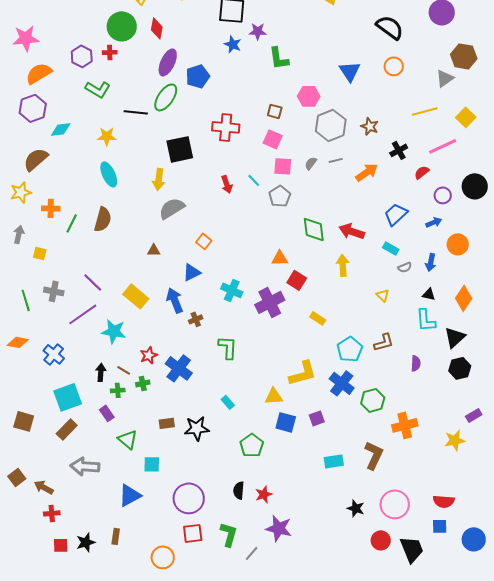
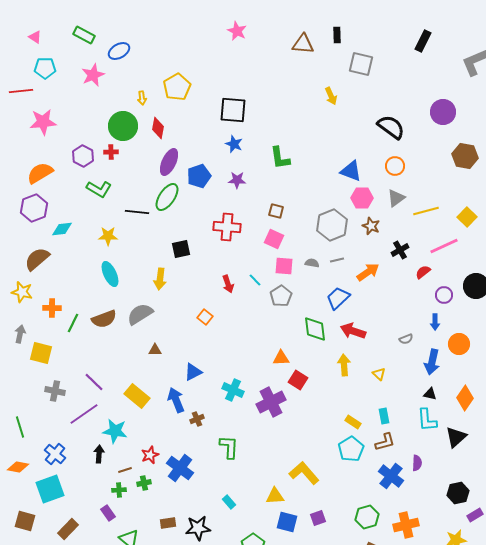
purple star: (258, 31) -> (237, 180), moved
pink star: (26, 38) -> (43, 122), moved
blue triangle: (350, 71) -> (351, 171), turned -35
gray triangle: (445, 78) -> (396, 198), moved
pink hexagon: (309, 96) -> (362, 198), moved
black square: (180, 149) -> (181, 249), size x0.7
gray semicircle: (311, 163) -> (312, 263), turned 64
yellow star: (21, 192) -> (22, 292), turned 30
gray semicircle: (172, 208) -> (140, 314), moved
blue trapezoid: (396, 214) -> (338, 298), moved
brown semicircle: (103, 219) -> (104, 319), turned 55
blue arrow: (434, 222) -> (435, 322), turned 112
orange square: (204, 241) -> (205, 317), moved
cyan rectangle: (391, 248) -> (384, 416), moved, turned 49
yellow square: (40, 253) -> (41, 353), size x1.6
blue arrow: (431, 262) -> (432, 362), size x1.4
gray semicircle: (405, 267) -> (406, 339), moved
yellow triangle: (383, 295) -> (379, 374), moved
green line: (26, 300) -> (20, 427), moved
yellow rectangle: (318, 318) -> (353, 422), moved
orange diamond: (18, 342) -> (18, 467), moved
black hexagon: (460, 368) -> (458, 493), moved
brown line: (124, 370) -> (125, 470), turned -48
black arrow: (101, 372) -> (99, 454), moved
yellow L-shape: (303, 373) -> (304, 473), turned -116
blue cross: (342, 383) -> (391, 476), moved
cyan square: (68, 397) -> (50, 489), moved
green hexagon: (373, 400) -> (367, 517), moved

